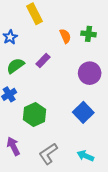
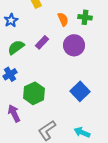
purple circle: (90, 73) -> (74, 45), moved
purple arrow: (13, 146) -> (14, 113), moved

